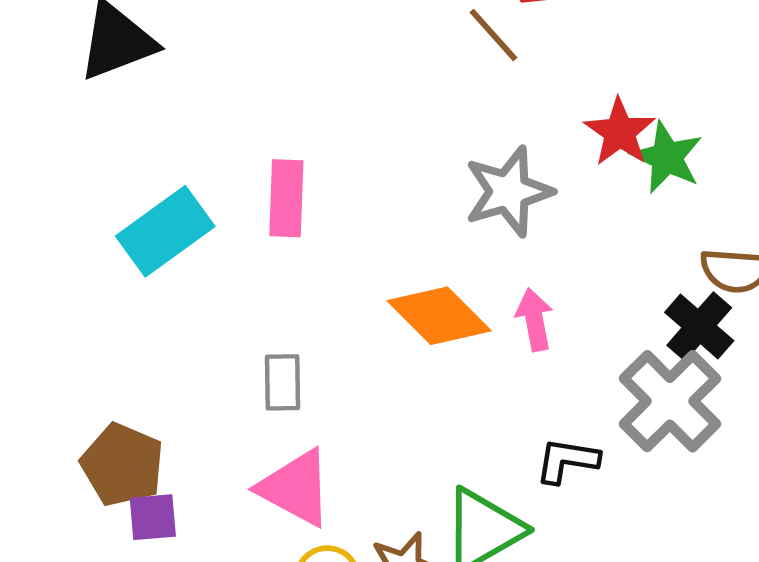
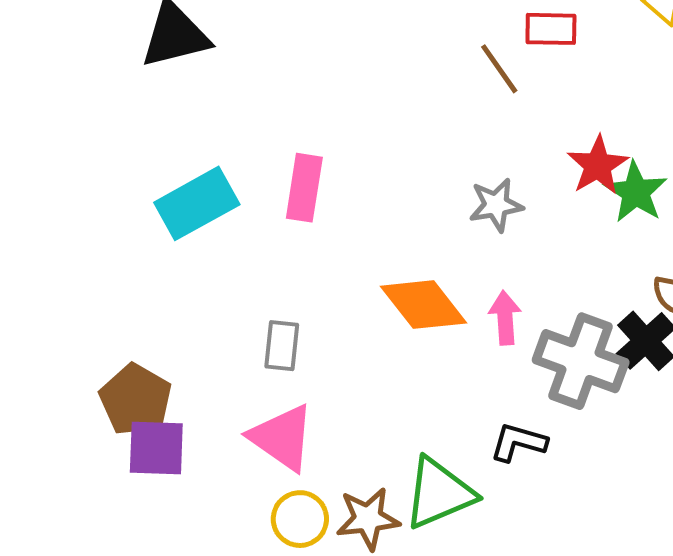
gray star: (509, 192) -> (496, 205), size x0.7
gray cross: (670, 401) -> (581, 361), moved, turned -32
purple square: (153, 517) -> (156, 448), size x1.4

